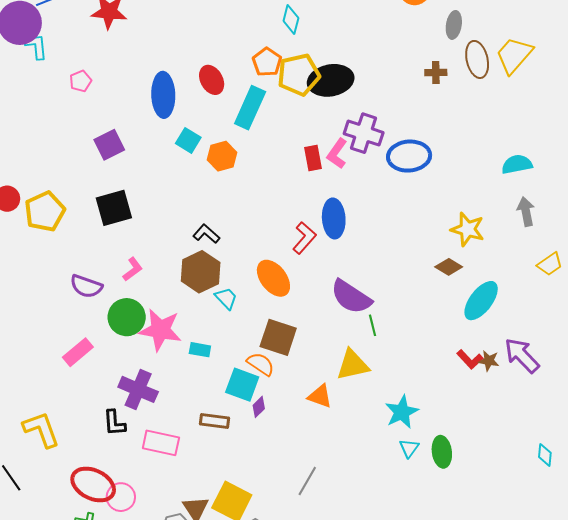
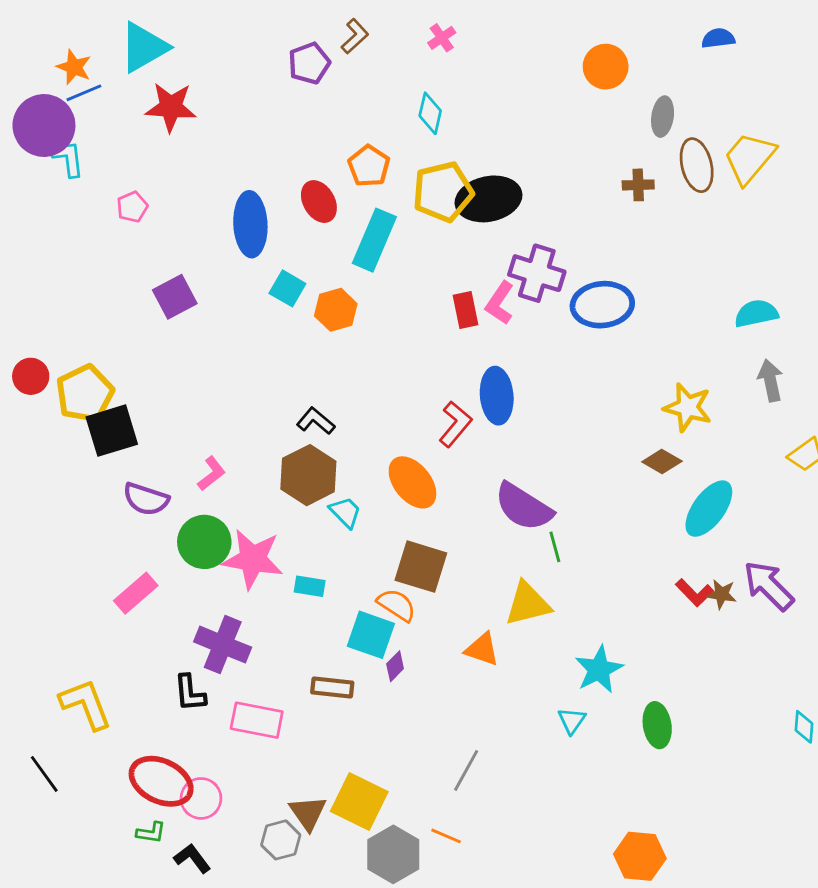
orange pentagon: (267, 62) -> (369, 166), moved
black square: (114, 208) -> (112, 431), moved
cyan triangle: (409, 448) -> (572, 721), moved

